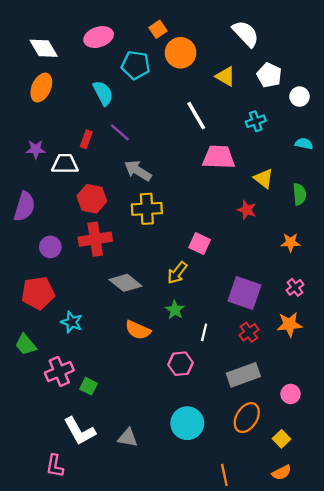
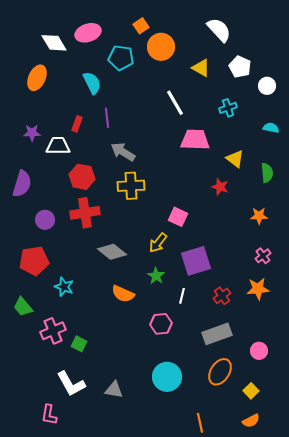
white diamond: (44, 48) -> (54, 43), moved
purple line: (120, 132) -> (107, 118), turned 42
purple square: (245, 293) -> (196, 261), moved, turned -36

